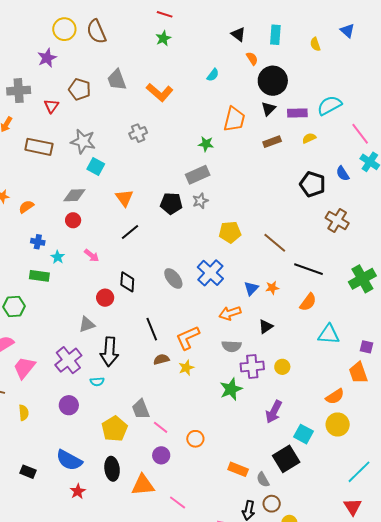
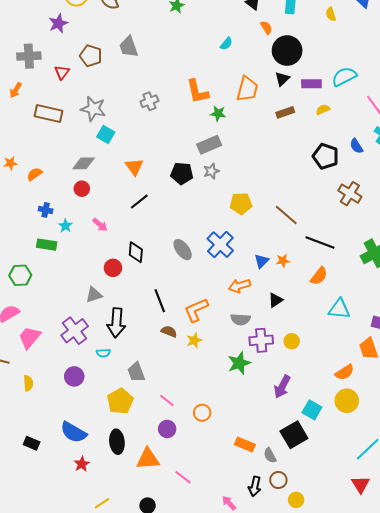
orange L-shape: (160, 92) -> (197, 92), moved, turned 36
brown semicircle: (161, 359) -> (169, 331), turned 35
gray trapezoid: (141, 409) -> (136, 372), moved

